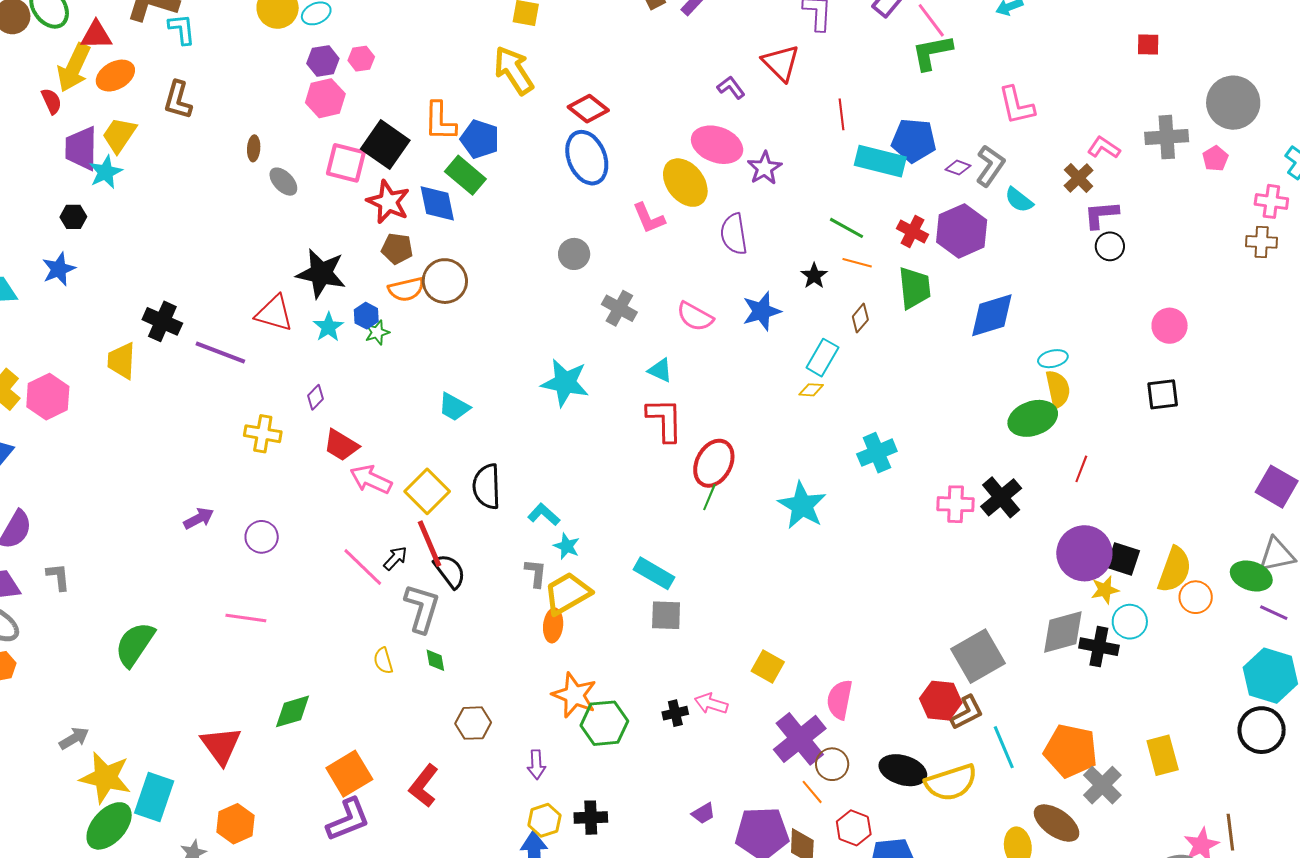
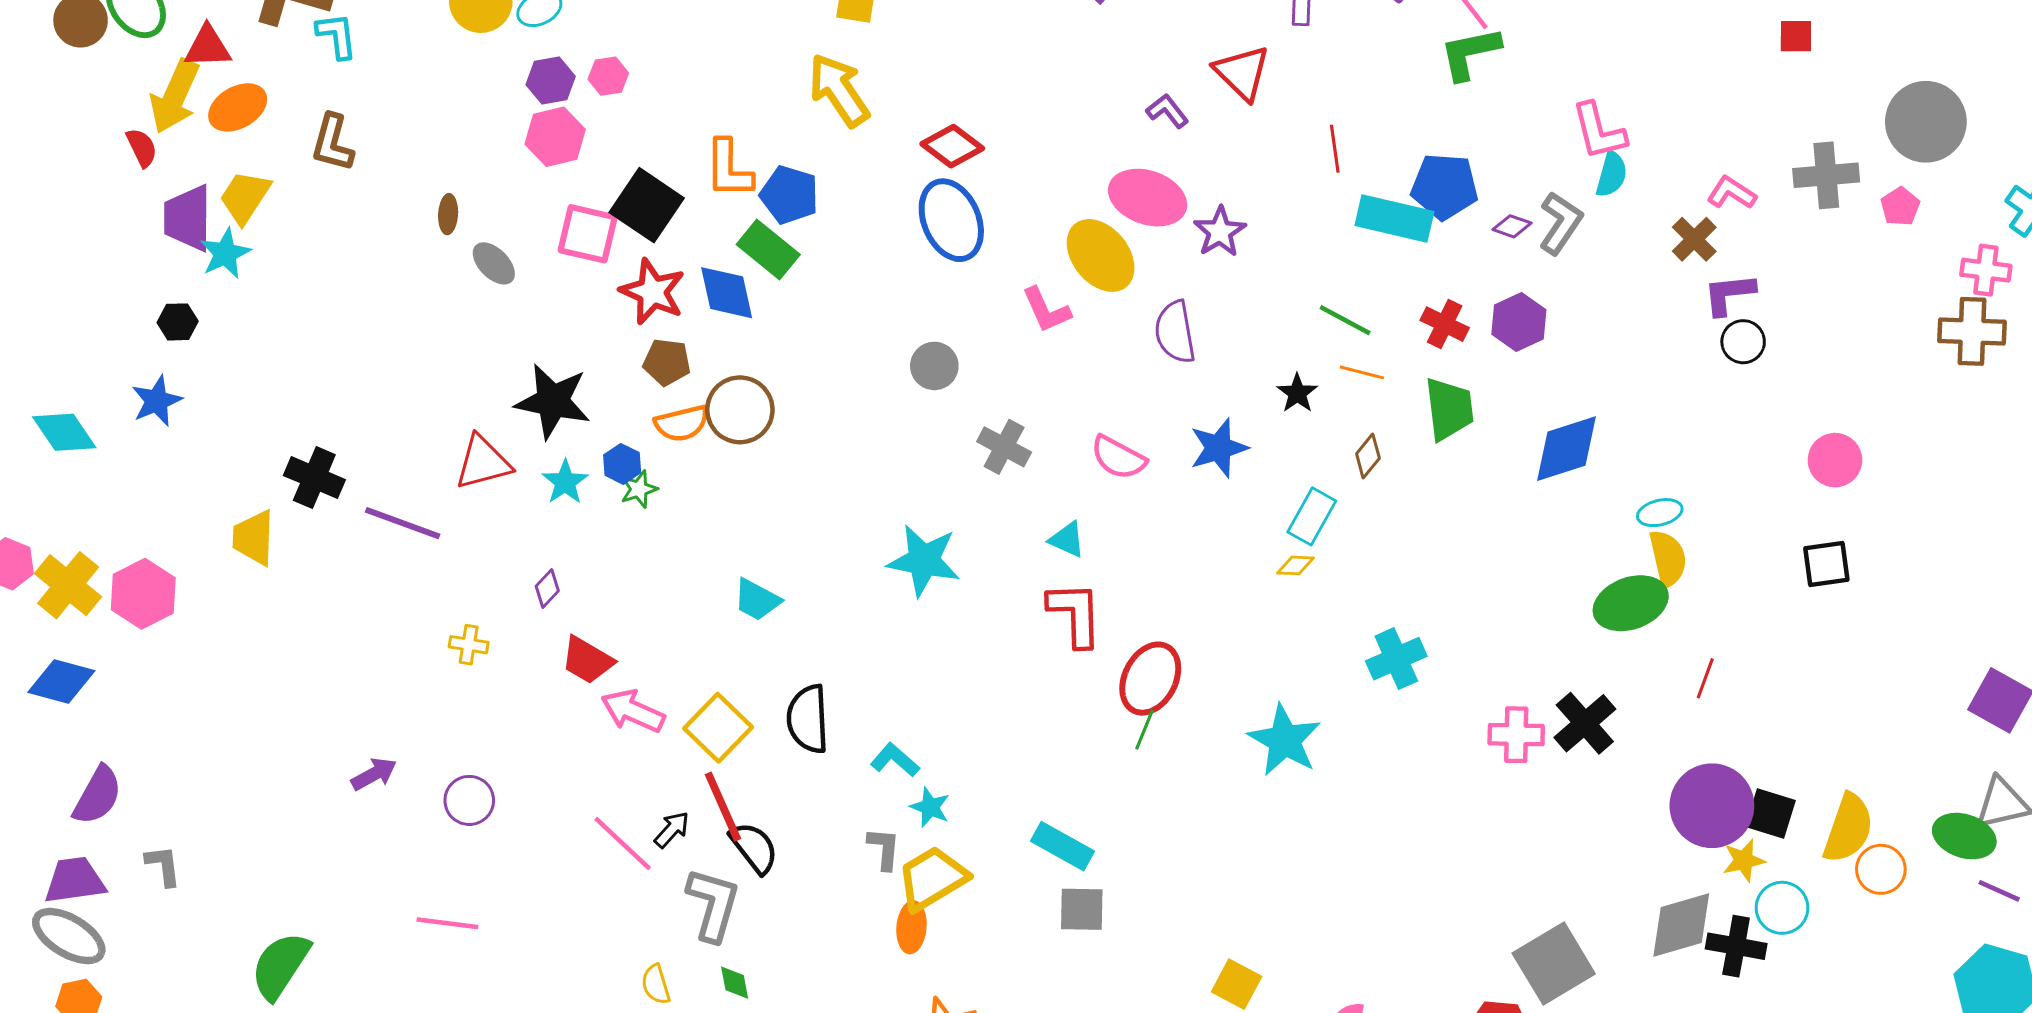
cyan semicircle: (1019, 200) -> (1612, 174), moved, turned -112
purple hexagon: (962, 231) -> (1519, 322), size x0.7
brown cross: (1262, 242) -> (1972, 331), size x1.4
red triangle: (274, 313) -> (483, 462), turned -30
yellow cross: (263, 434) -> (469, 645), size x0.7

